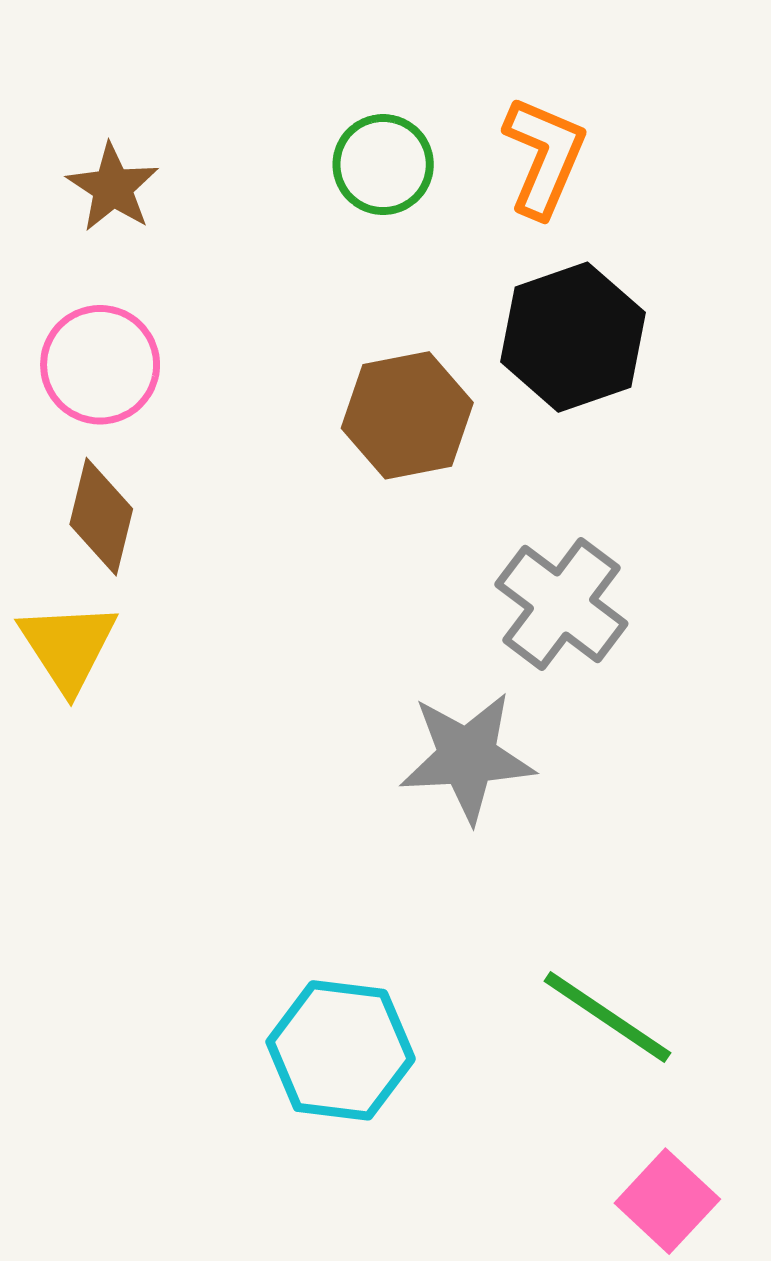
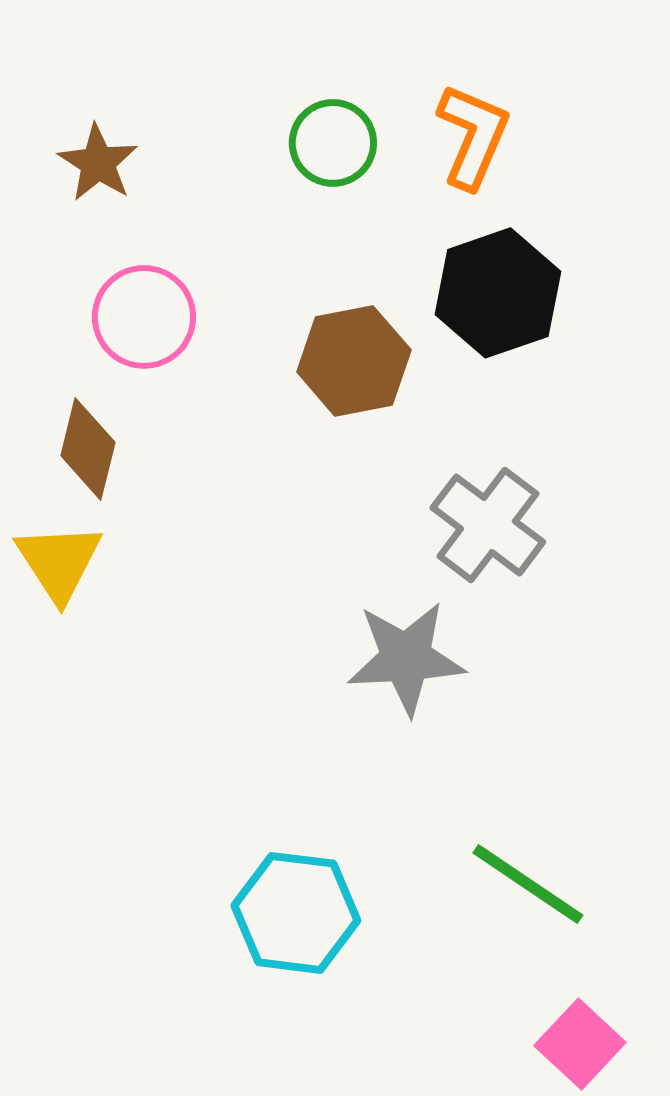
pink circle: (100, 365) -> (144, 317), moved

